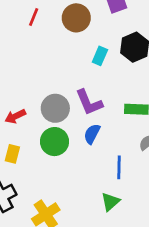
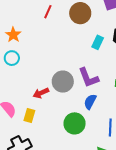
red arrow: (15, 116) -> (41, 93), moved
green circle: (55, 142) -> (75, 123), moved

